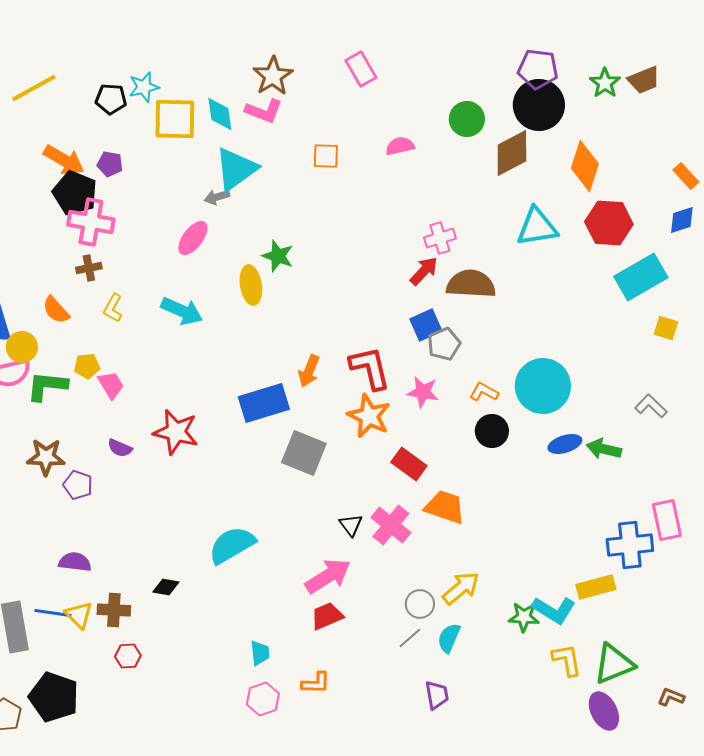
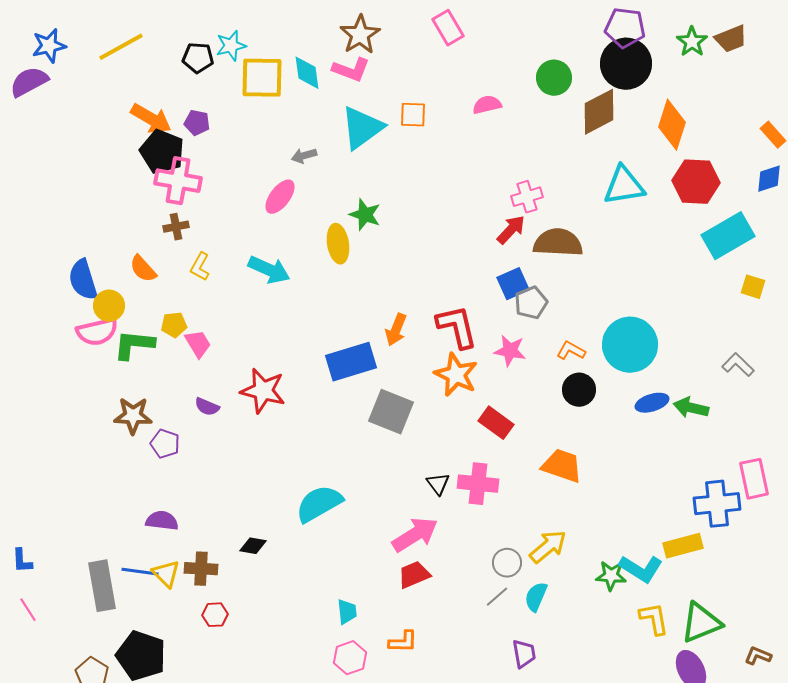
cyan triangle: (236, 169) -> (362, 128), moved
orange trapezoid: (445, 507) -> (562, 466), moved
pink cross: (391, 525) -> (478, 484), turned -33

